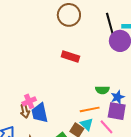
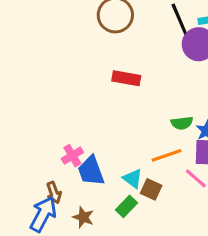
brown arrow: (25, 111) -> (54, 193), moved
cyan triangle: (87, 124) -> (133, 179), moved

